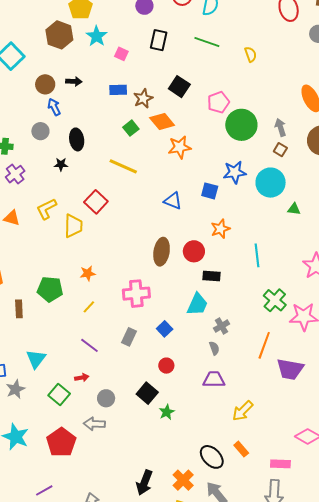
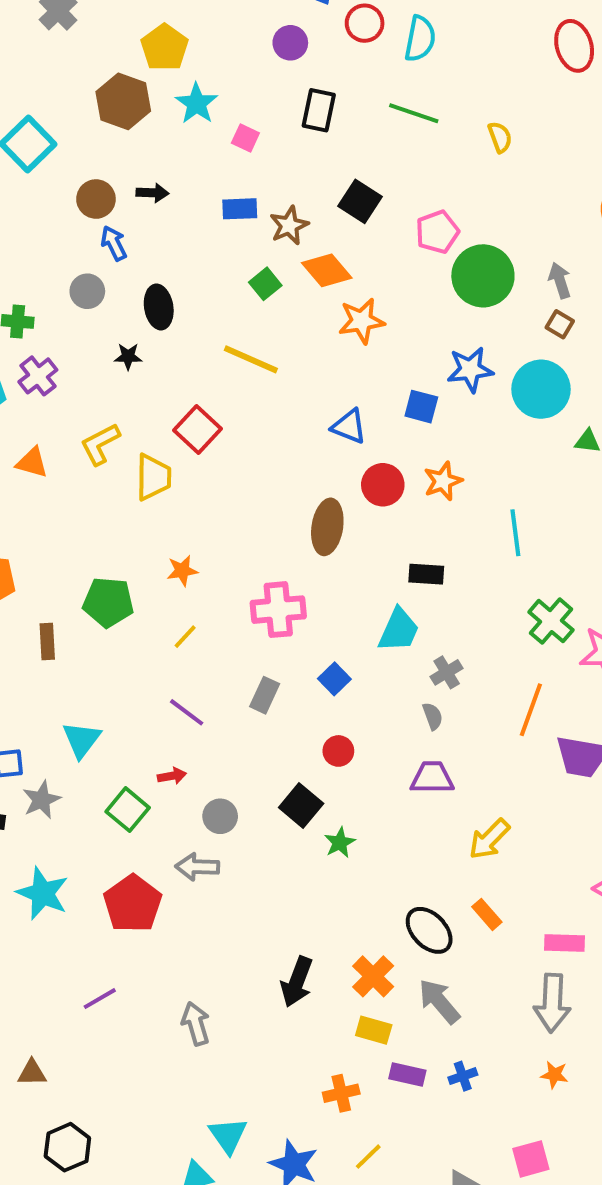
red circle: (194, 251) -> (383, 485), moved

